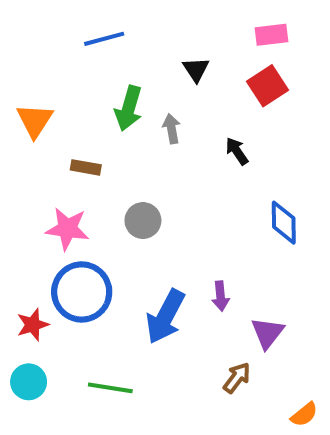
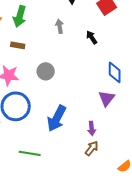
green arrow: (129, 108) -> (20, 16), moved
purple arrow: (221, 296) -> (92, 128), moved
purple triangle: (267, 333) -> (107, 98), moved

